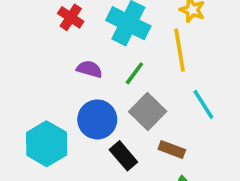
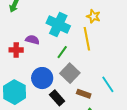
red cross: (71, 17) -> (16, 50), moved, turned -32
purple semicircle: (89, 69) -> (32, 40), moved
cyan line: (203, 104) -> (108, 84), moved

